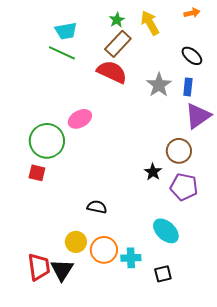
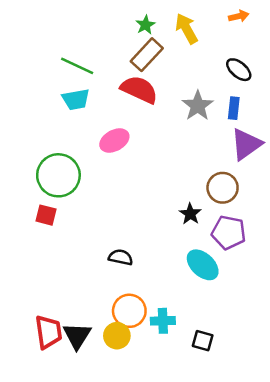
cyan trapezoid: (66, 31) -> (76, 99), moved
pink ellipse: (80, 119) -> (114, 140), moved
cyan ellipse: (166, 231) -> (203, 265), moved
yellow circle: (76, 242) -> (117, 336), moved
black square: (163, 274) -> (203, 341), turned 30

